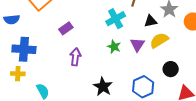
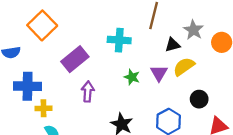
cyan cross: (116, 19) -> (119, 40), moved, turned 36
purple rectangle: (66, 28) -> (75, 59), size x1.6
yellow cross: (18, 74) -> (43, 108), moved

